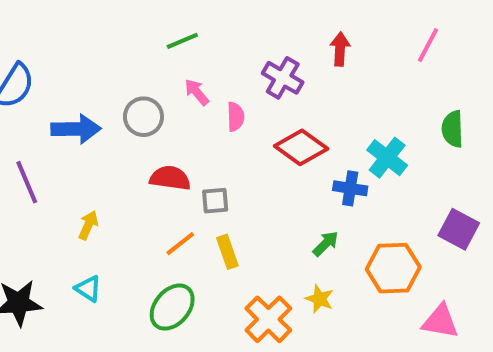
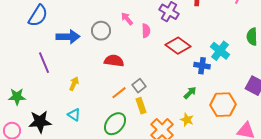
gray square: (215, 201) -> (139, 86), moved, turned -32
yellow rectangle: (227, 252) -> (141, 106), moved

